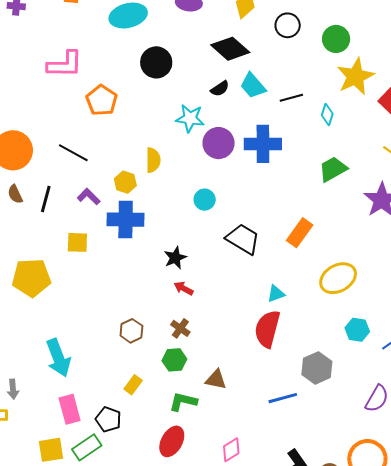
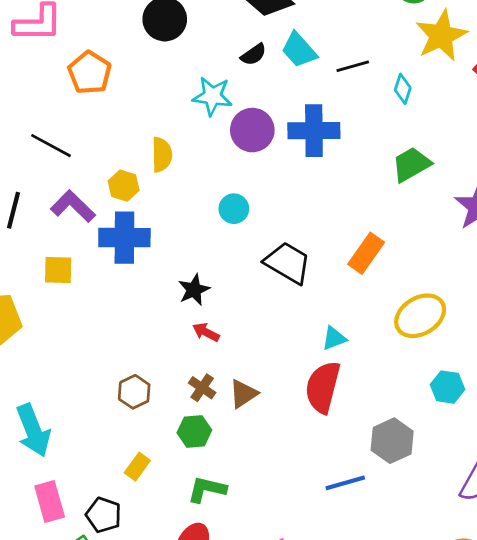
purple L-shape: (89, 197) -> (73, 206), size x1.4
brown triangle: (216, 379) -> (243, 394), moved, turned -45

